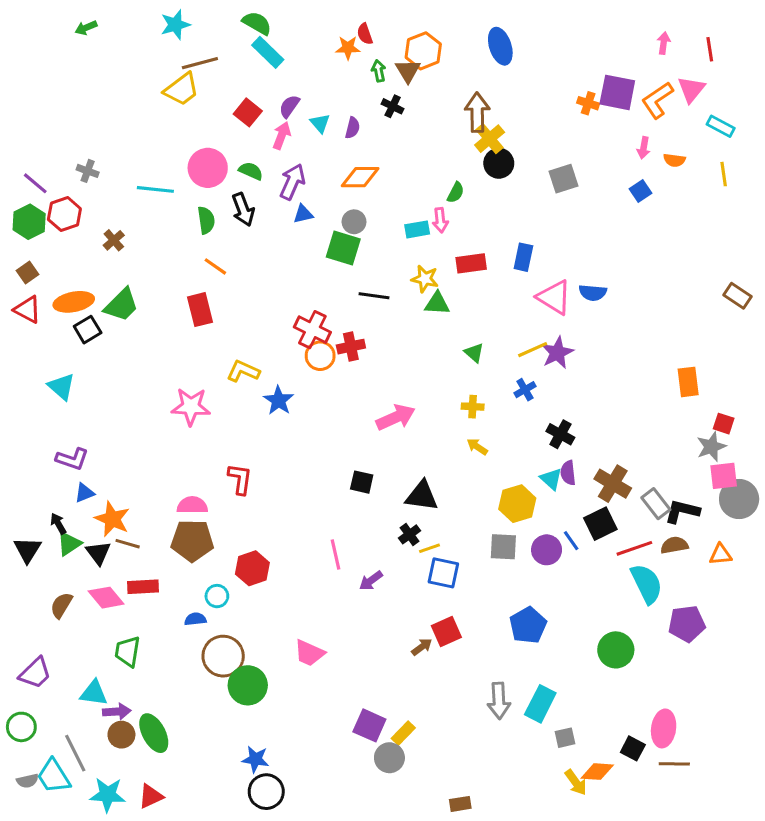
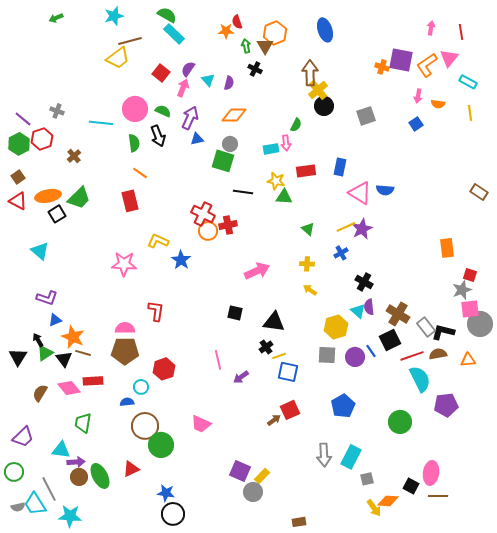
red triangle: (151, 796) -> (131, 469), moved

